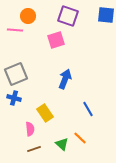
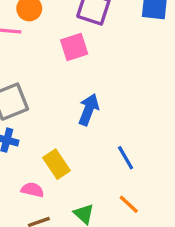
pink semicircle: (30, 129) -> (32, 190), turned -72
orange line: (80, 138) -> (129, 204), moved

